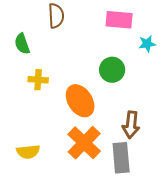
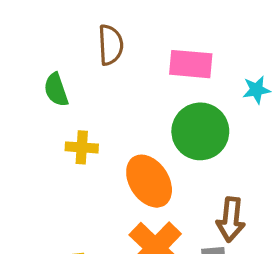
pink rectangle: (119, 20) -> (191, 64), moved
green circle: (112, 70) -> (200, 131), size x1.4

